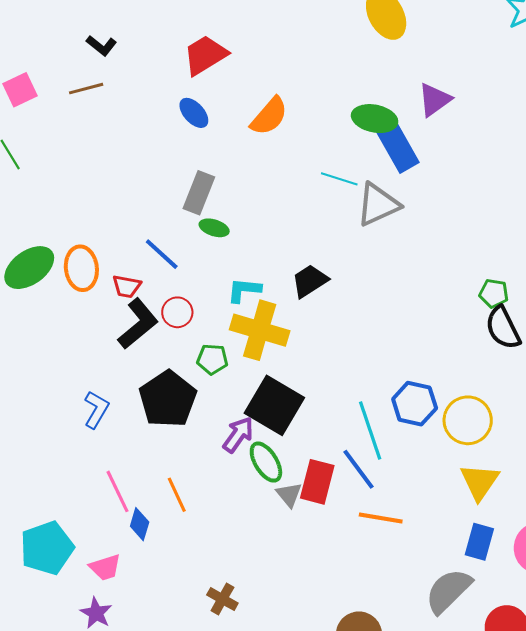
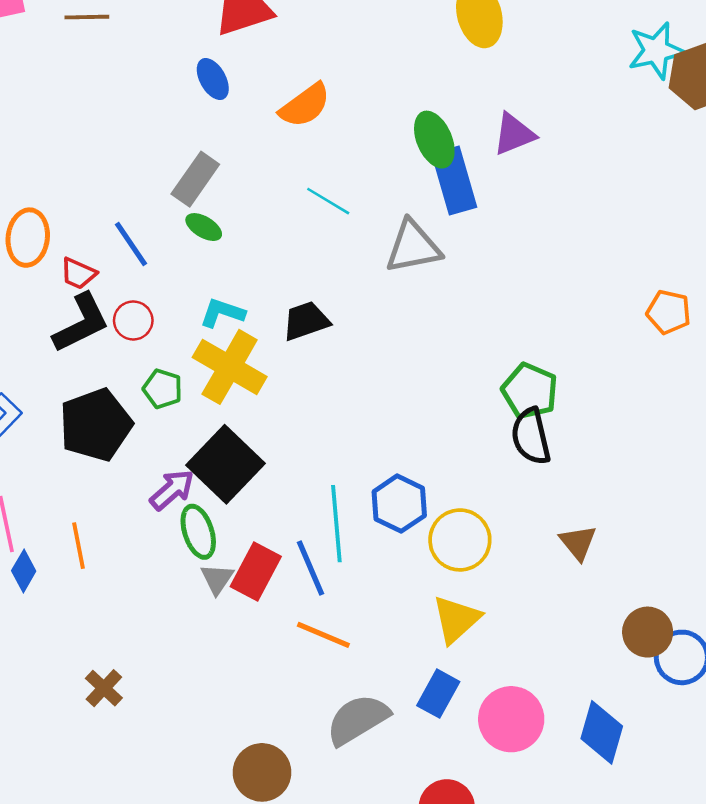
green ellipse: (375, 119) -> (434, 140), turned 42
cyan line: (339, 179) -> (328, 201), moved
green pentagon: (494, 293) -> (530, 391), size x1.5
gray semicircle: (448, 591) -> (358, 719), moved

